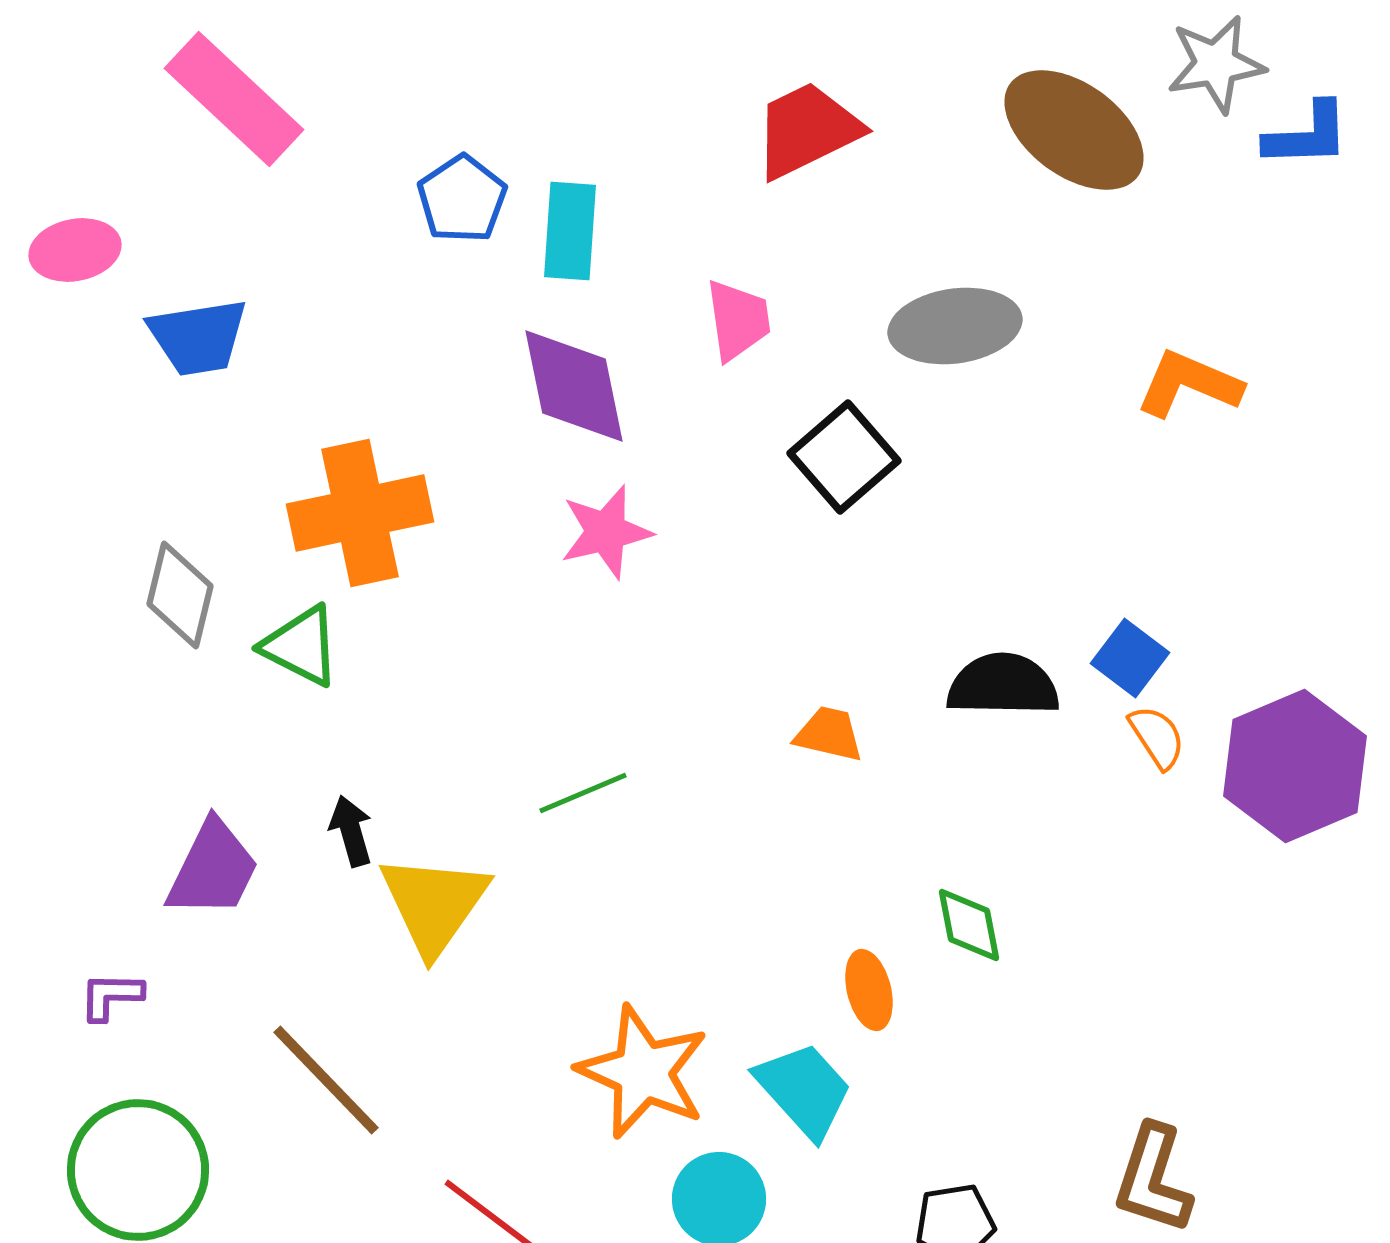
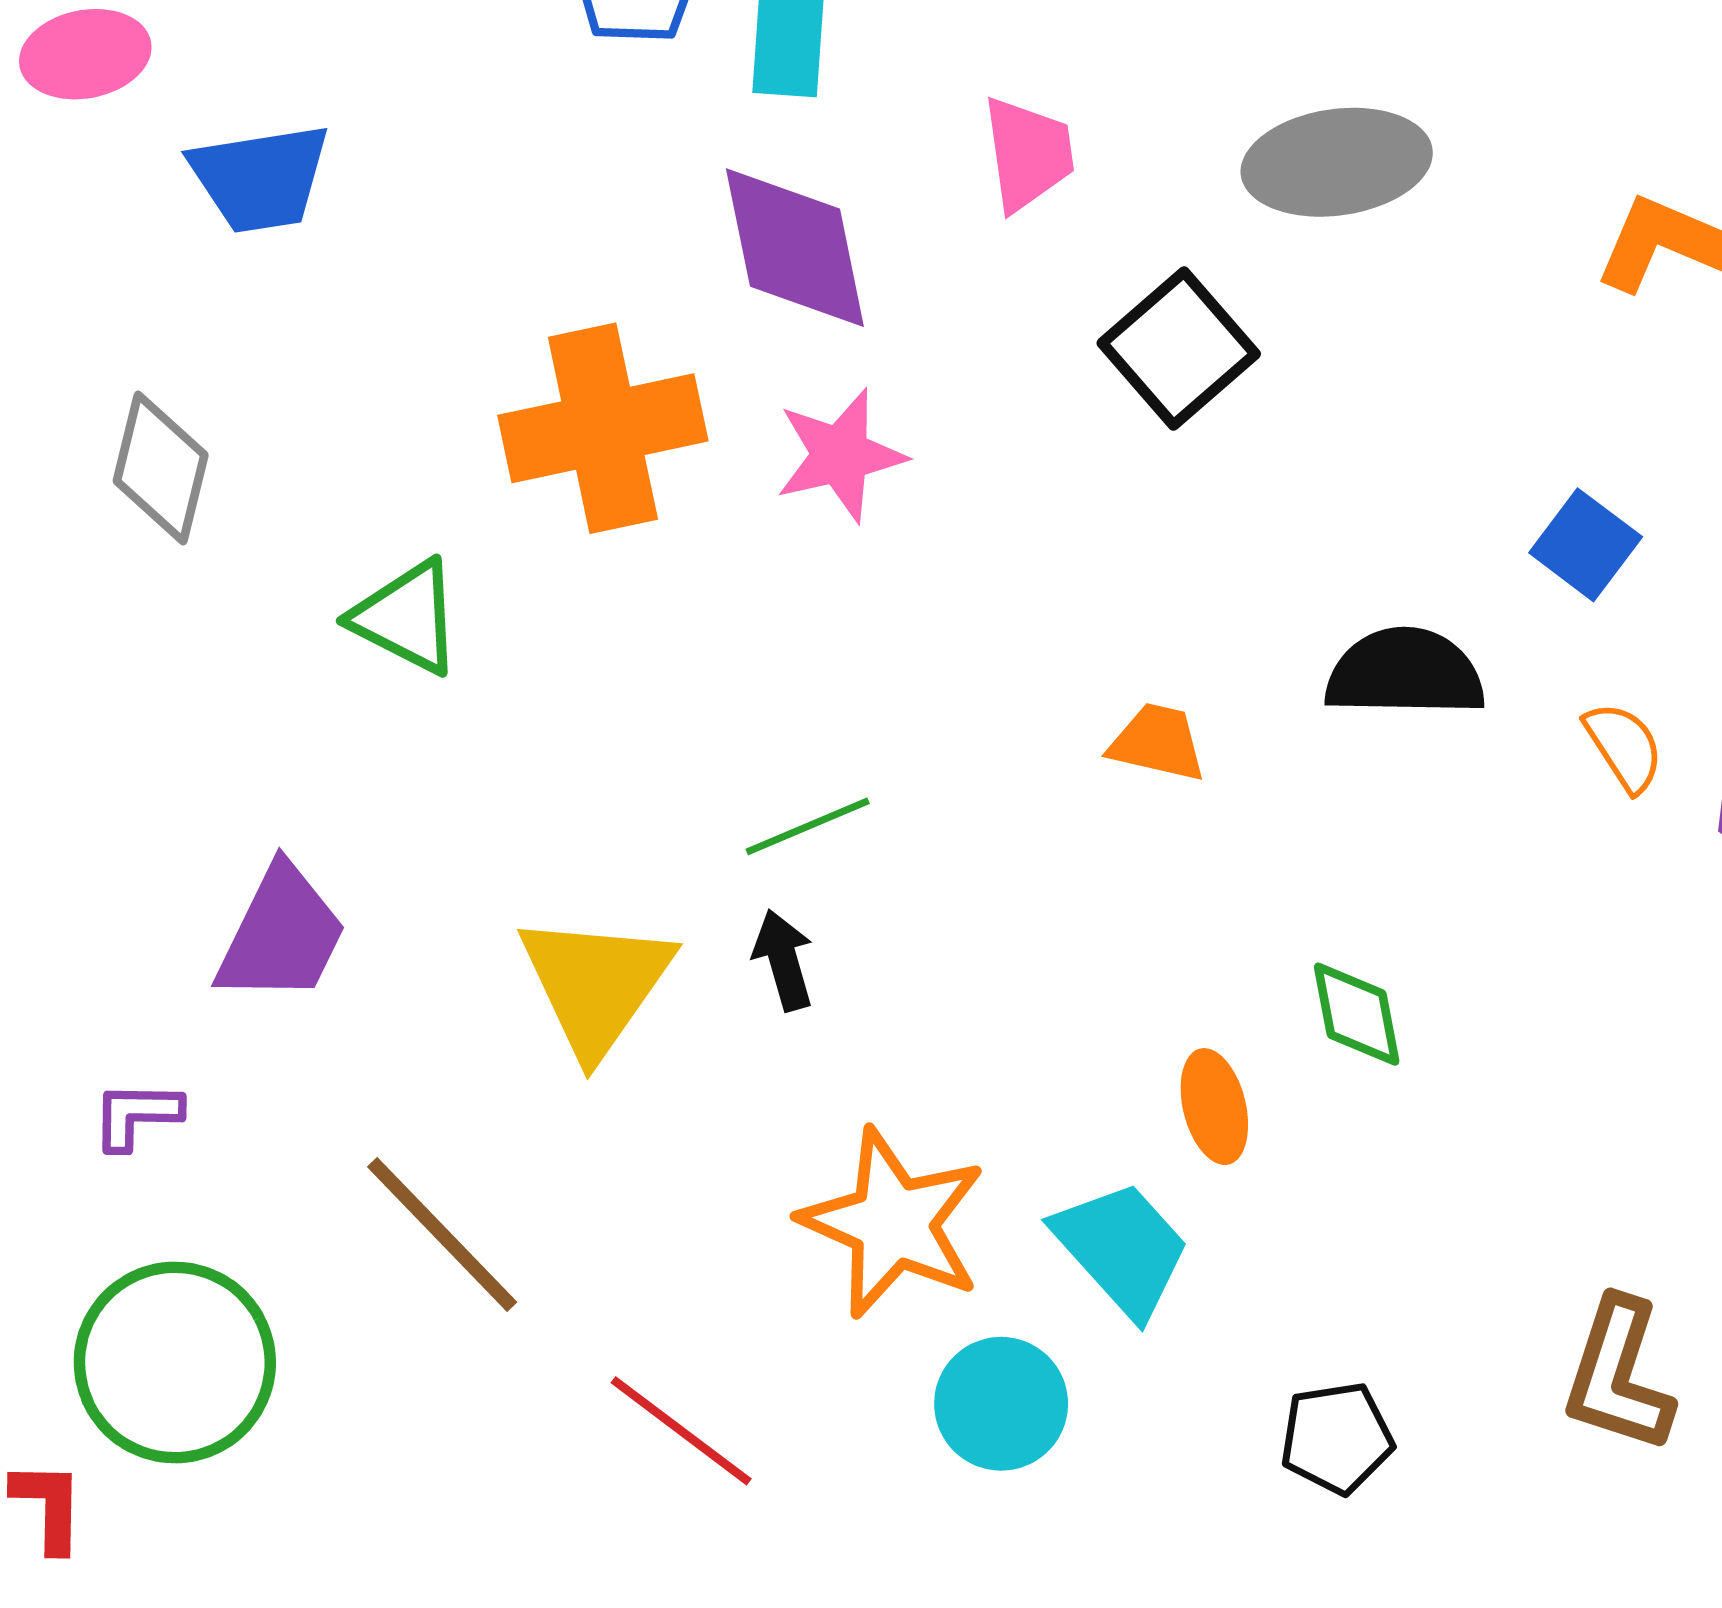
orange cross: (360, 513) -> (603, 428), moved
gray diamond: (180, 595) -> (161, 468), moved
blue square: (1130, 658) -> (1586, 545), moved
black arrow: (351, 831) -> (784, 960), moved

